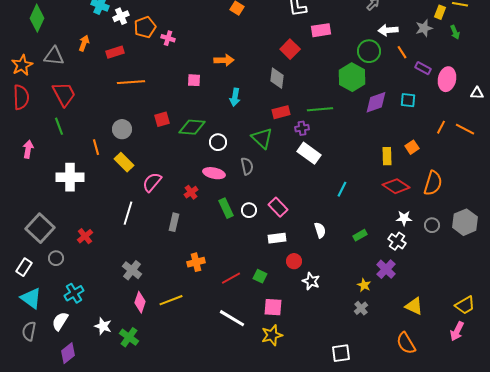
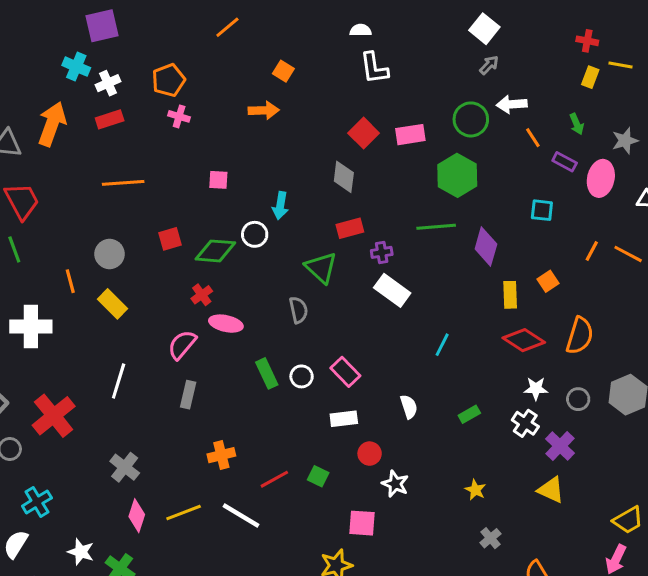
orange pentagon: (145, 27) -> (168, 80), moved
gray star: (424, 28) -> (625, 141), moved
pink rectangle: (321, 30) -> (410, 135), moved
green arrow: (455, 32) -> (577, 124), moved
orange arrow: (84, 43) -> (52, 124), size x1.8
green circle: (369, 51) -> (471, 119), moved
red rectangle: (115, 52) -> (110, 119), moved
orange arrow: (224, 60) -> (264, 110), moved
purple diamond: (376, 102) -> (486, 246), moved, turned -55
green line: (320, 109) -> (436, 227), moved
white circle: (218, 142) -> (255, 234), moved
pink ellipse: (214, 173) -> (226, 324), moved
pink semicircle: (152, 182) -> (182, 345), moved
red cross: (191, 192) -> (202, 295), moved
red cross: (85, 236) -> (54, 416), size x1.8
purple cross: (386, 269) -> (560, 446), moved
yellow triangle: (414, 306) -> (551, 490), moved
pink square: (273, 307) -> (362, 523), moved
gray cross: (361, 308) -> (490, 538), moved
white line: (232, 318) -> (241, 516), moved

